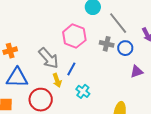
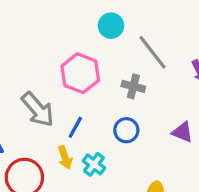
blue circle: (125, 48) -> (126, 130), moved
purple triangle: (137, 72) -> (182, 132), turned 40
yellow arrow: (57, 80) -> (65, 158), moved

